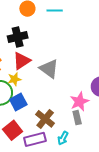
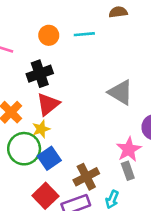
gray triangle: (49, 69) -> (120, 92), moved
brown cross: (45, 119) -> (86, 177), turned 30

